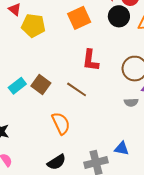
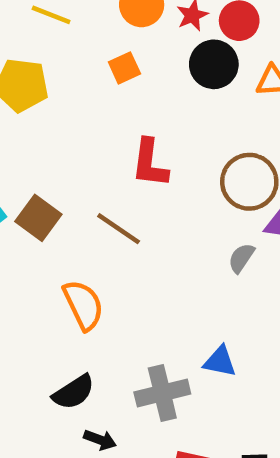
orange square: (79, 18) -> (124, 68), size x0.6
gray semicircle: (131, 102) -> (241, 258), turned 128

